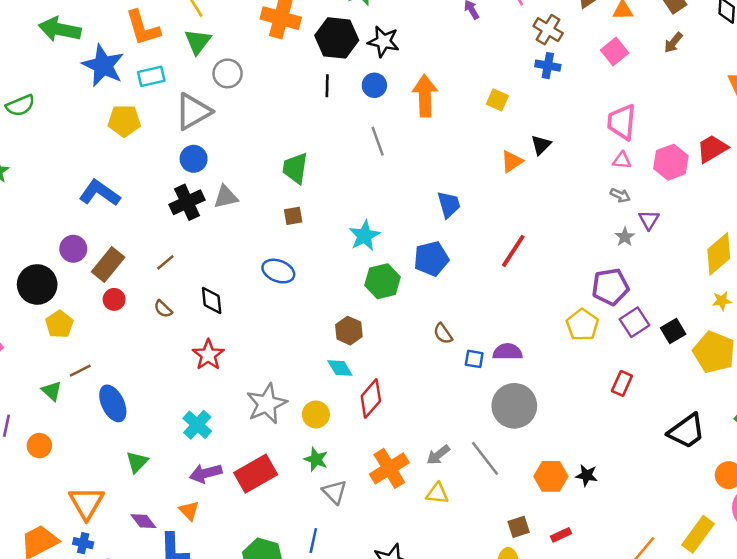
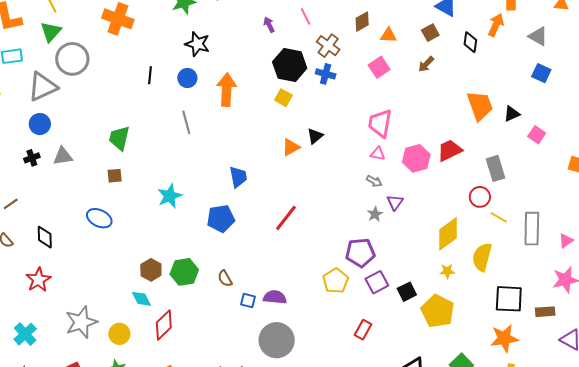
black hexagon: (337, 38) -> (290, 65), moved
gray circle: (228, 73) -> (72, 59), size x1.4
black cross: (187, 202) -> (32, 158), size x0.6
green hexagon: (383, 281) -> (184, 272), moved

